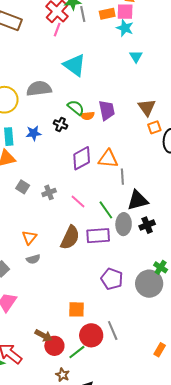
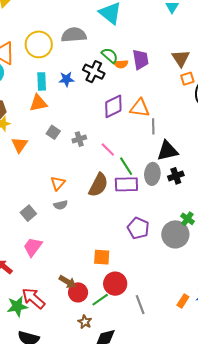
black cross: (60, 124) -> (94, 72), size x1.5
green line: (106, 210) -> (126, 166), moved
gray line: (113, 331) -> (140, 305), moved

